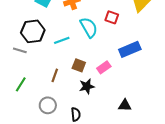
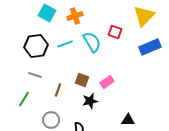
cyan line: (62, 40) -> (65, 44), moved
blue rectangle: (130, 49) -> (150, 47), moved
gray line: (20, 50) -> (35, 75), moved

